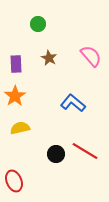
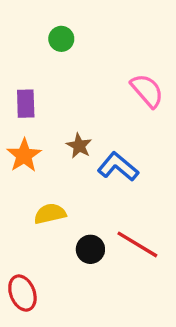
brown star: (49, 58) -> (79, 146), moved
yellow semicircle: (20, 128) -> (50, 214), moved

